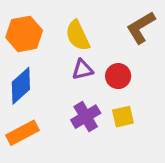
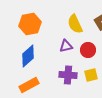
yellow semicircle: (78, 36) -> (75, 24), moved
purple cross: (86, 117) -> (68, 75), turned 36

